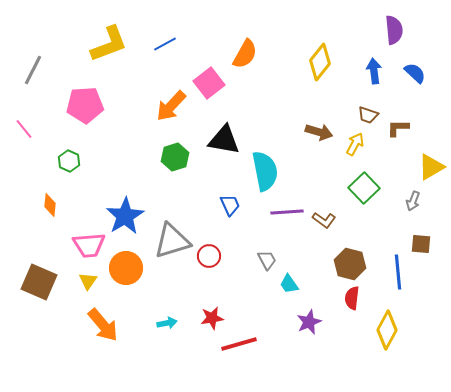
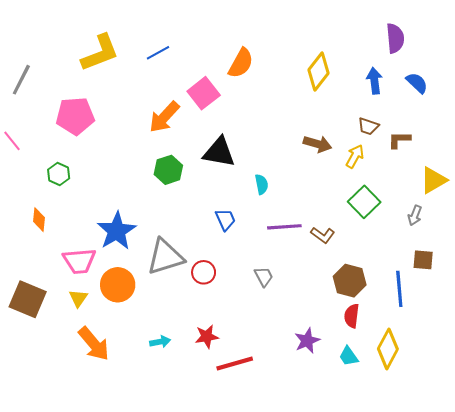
cyan semicircle: (265, 171) -> (262, 184), size x0.5
cyan trapezoid: (289, 284) -> (349, 356), moved

